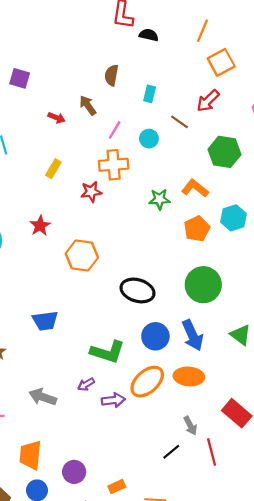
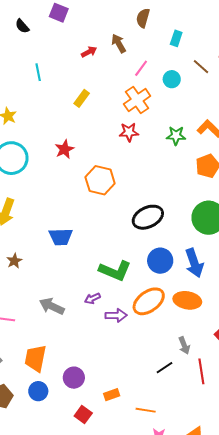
red arrow: (57, 118) -> (89, 52), turned -56
orange cross: (114, 165) -> (137, 100), turned -36
red star: (91, 192) -> (129, 132), moved
black ellipse: (138, 290) -> (148, 217), turned -48

